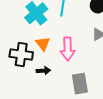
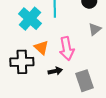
black arrow: (43, 71) -> (55, 71), moved

